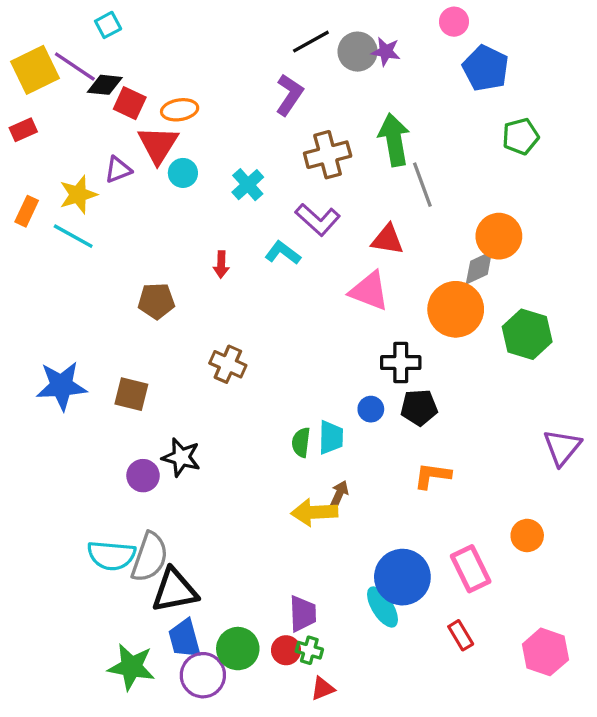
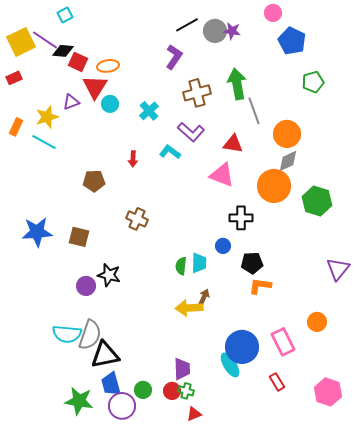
orange circle: (499, 236) -> (287, 134), moved
black pentagon: (419, 407) -> (252, 263), moved
green circle: (238, 649) -> (143, 390), size x0.7

